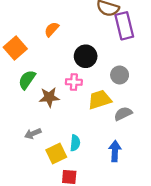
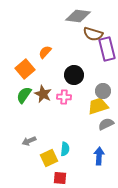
orange square: (15, 48) -> (25, 69), moved
brown star: (49, 97) -> (43, 94), moved, turned 30
yellow trapezoid: (100, 100) -> (98, 106), moved

